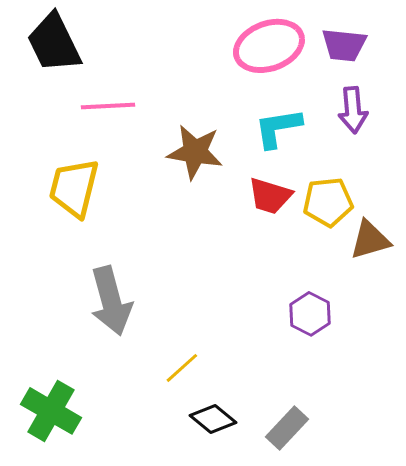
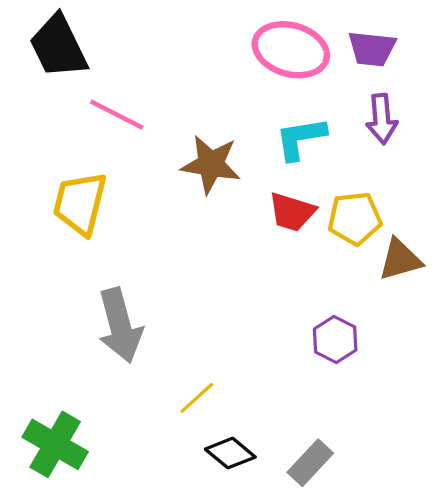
pink ellipse: (269, 46) -> (291, 50), turned 36
pink line: (108, 106) -> (117, 115), turned 30

